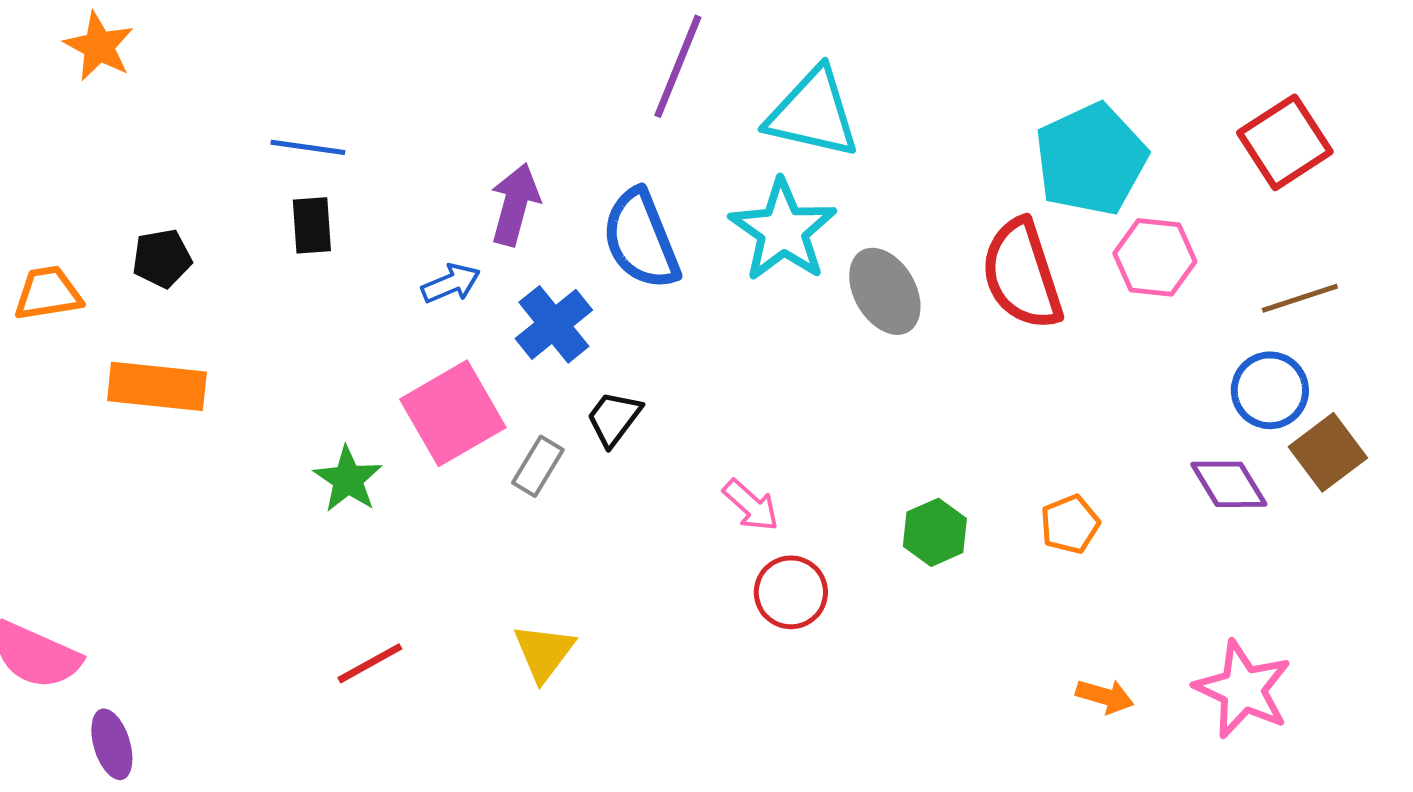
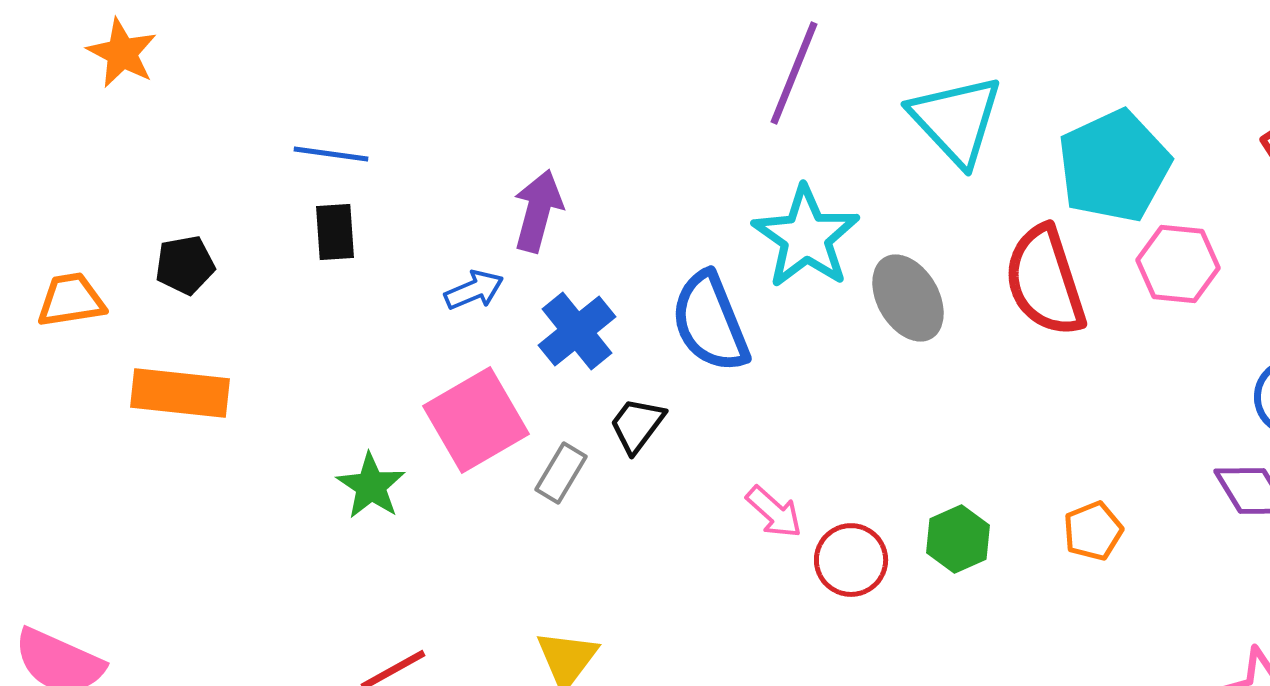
purple line: (678, 66) -> (794, 73), moved
cyan triangle: (813, 113) -> (956, 120), moved, turned 34
blue semicircle: (641, 239) -> (710, 322), moved
red circle: (791, 592) -> (851, 560), moved

